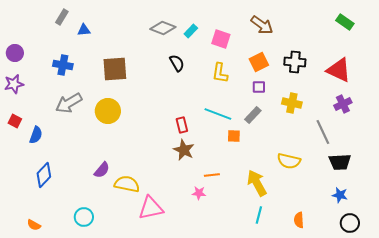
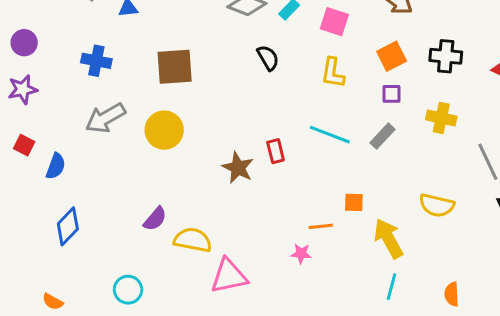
orange square: (234, 136) -> (354, 202), moved
brown star: (184, 150) -> (238, 168), moved

